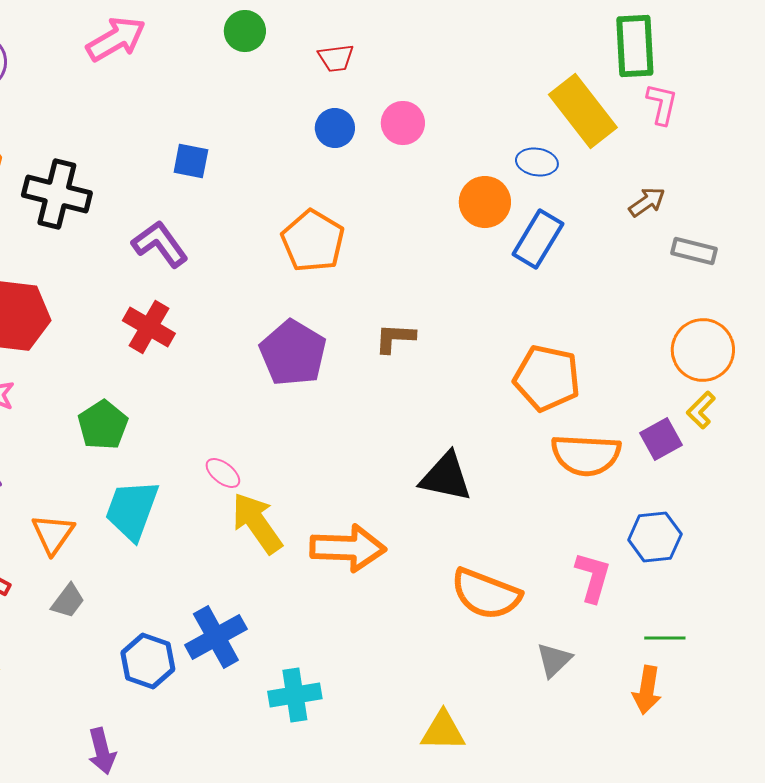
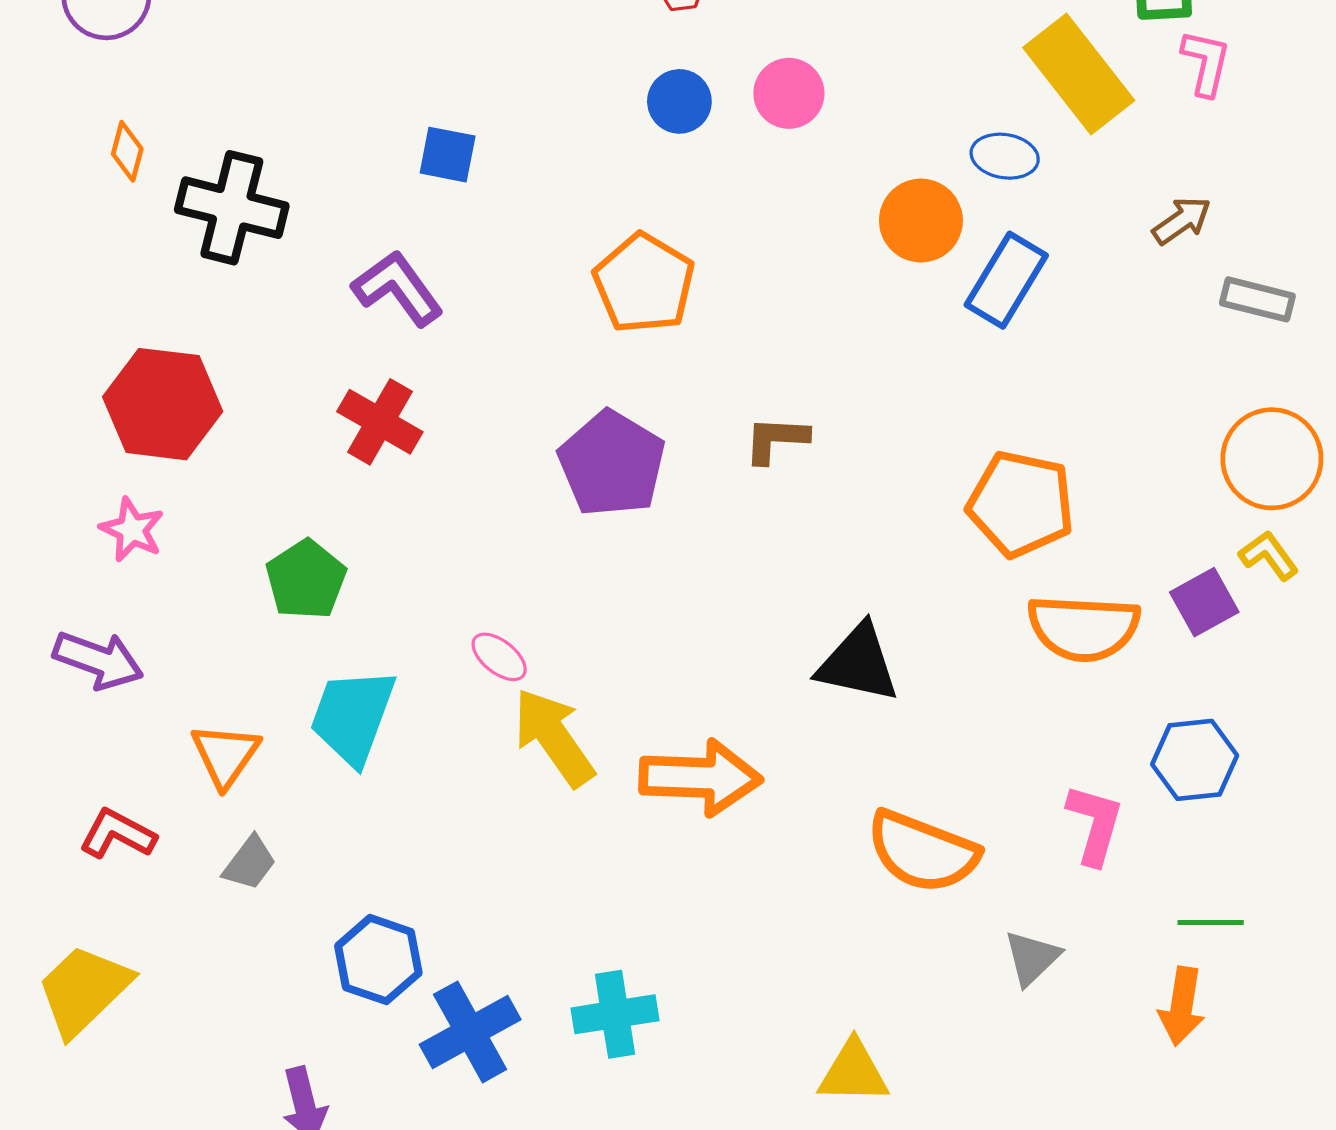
yellow L-shape: (701, 410) -> (1269, 555), turned 99
blue cross: (216, 637) -> (470, 1032), moved

